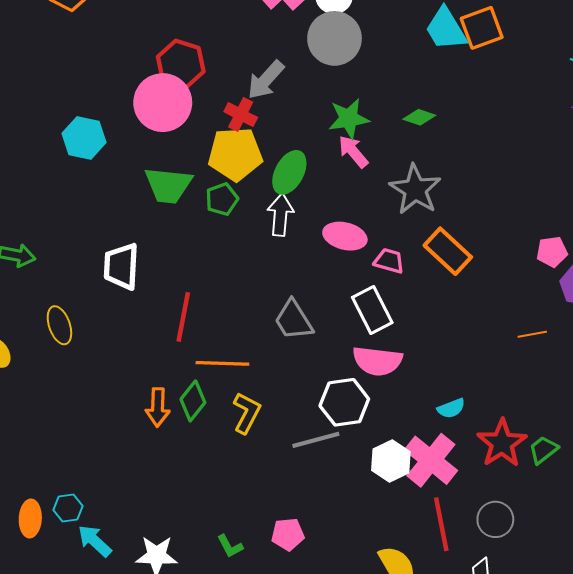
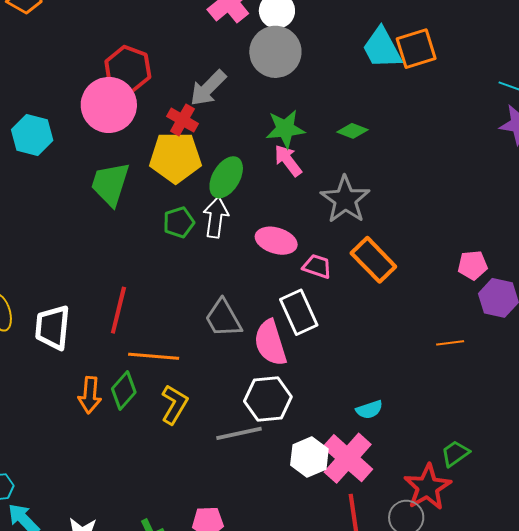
green trapezoid: (168, 185) -> (110, 184), turned 99
green pentagon: (222, 199) -> (179, 222), moved
white trapezoid: (121, 266) -> (52, 327), moved
pink semicircle: (377, 361) -> (270, 343), moved, turned 63
red star: (502, 443) -> (427, 487), moved

